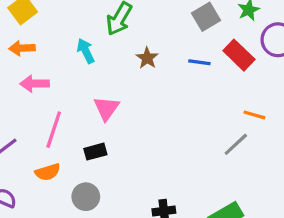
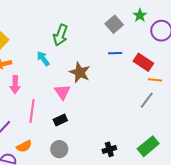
red rectangle: (239, 55) -> (143, 62), moved
brown star: (147, 58) -> (80, 72), moved, size x1.5
pink arrow: (35, 84) -> (15, 85), turned -78
orange semicircle: (48, 172) -> (24, 146), moved

